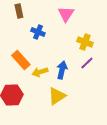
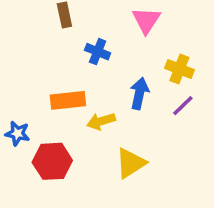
orange rectangle: (21, 60) -> (68, 100), turned -54
blue arrow: (62, 70) -> (139, 93), moved

